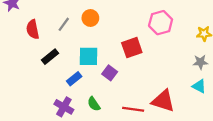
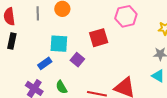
gray line: (64, 24) -> (38, 13), turned -40
black rectangle: (50, 57) -> (12, 41), moved, turned -42

